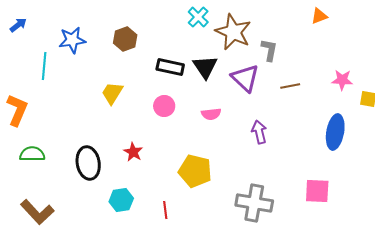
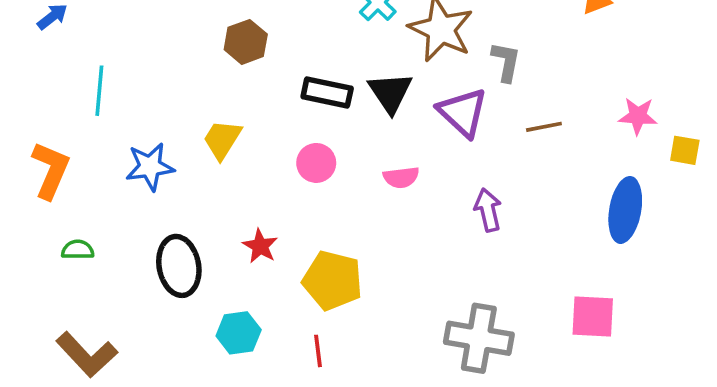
blue star: (72, 40) -> (150, 167), moved
green semicircle: (32, 154) -> (78, 250), size x0.7
yellow pentagon: (195, 171) -> (332, 280), moved

